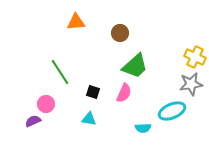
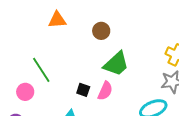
black square: (93, 92) -> (83, 90), moved
pink circle: (46, 104) -> (25, 92), moved

